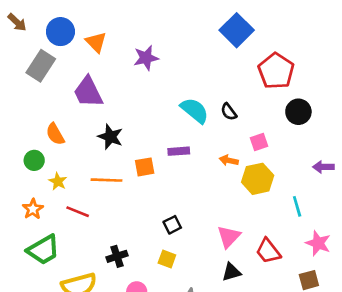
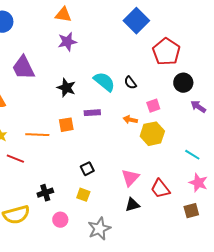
orange triangle: (96, 42) -> (63, 15), moved, turned -36
black star: (110, 137) -> (66, 88), moved
purple arrow: (323, 167) -> (198, 107), moved, turned 35
cyan line: (297, 206) -> (192, 155), moved, turned -42

